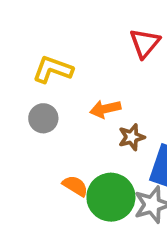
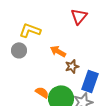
orange arrow: (105, 109) -> (58, 51), turned 42
gray circle: (43, 118) -> (19, 50), moved

